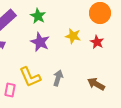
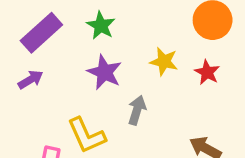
gray arrow: (58, 78) -> (137, 110), moved

